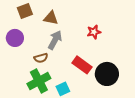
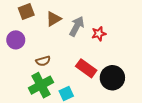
brown triangle: (51, 18) -> (54, 19), turned -42
gray arrow: (55, 40) -> (77, 26), moved

